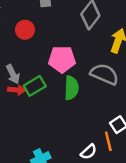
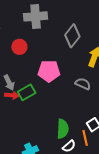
gray semicircle: (104, 74) -> (83, 84), size x0.7
green semicircle: (71, 88) -> (63, 129), moved

